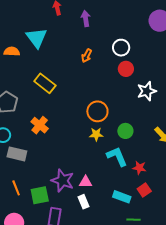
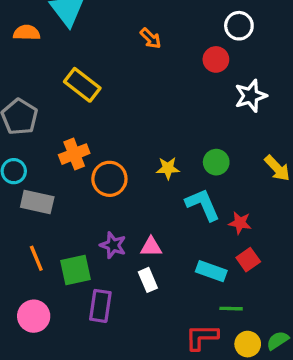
white circle: (121, 48) -> (239, 26), moved
orange arrow: (87, 56) -> (151, 38), turned -72
orange circle: (97, 111) -> (109, 179), moved
orange cross: (40, 125) -> (74, 154), turned 30
purple star: (63, 181) -> (113, 245), size x0.7

